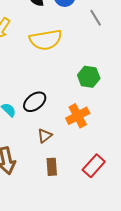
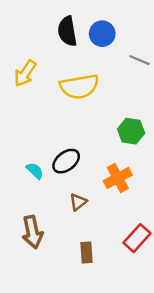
gray line: (96, 18) -> (139, 60), turned -36
brown rectangle: (52, 167) -> (87, 252), moved

